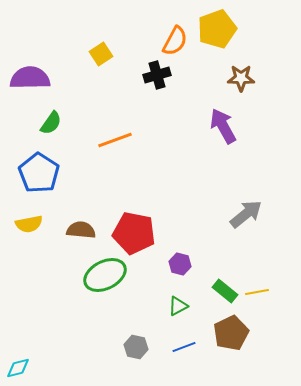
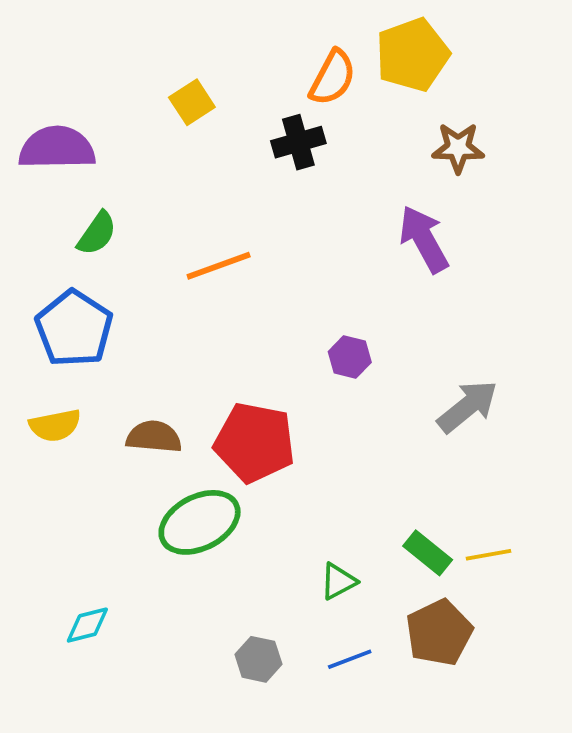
purple hexagon: (180, 264) -> (350, 357), moved
cyan diamond: (18, 368) -> (87, 625), moved

